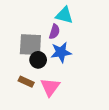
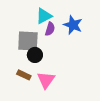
cyan triangle: (64, 15) -> (44, 16), moved, turned -42
blue star: (61, 52) -> (73, 25), moved, turned 30

